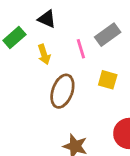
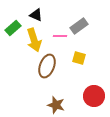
pink line: (81, 49) -> (60, 36), turned -72
yellow arrow: (44, 54) -> (34, 40), size x1.6

